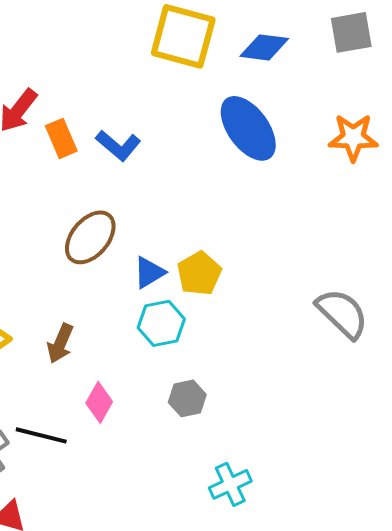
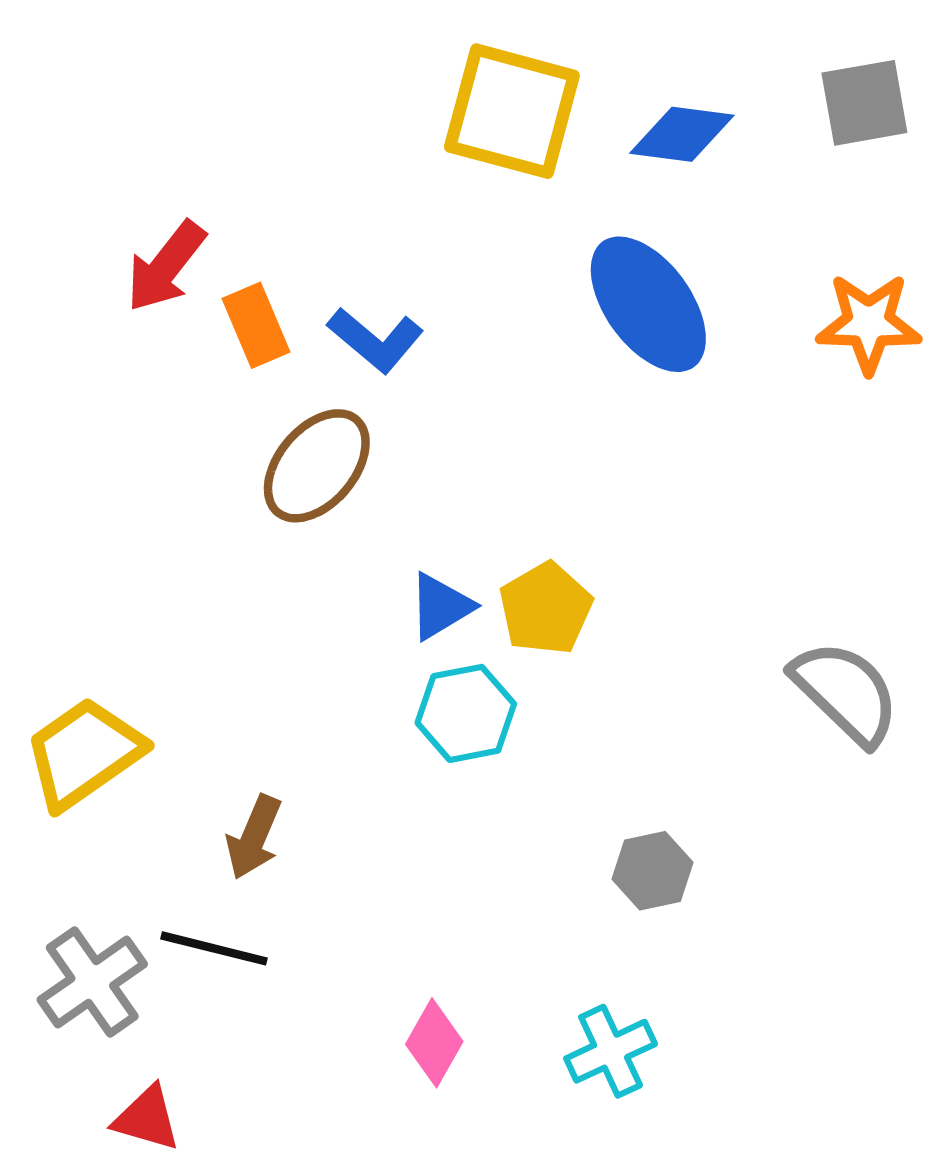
brown ellipse: (90, 237) -> (317, 466), moved
brown arrow: (60, 343) -> (254, 837), moved
gray hexagon: (187, 398) -> (653, 871), moved
pink diamond: (99, 402) -> (434, 1043), moved

